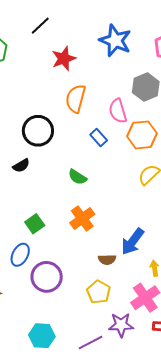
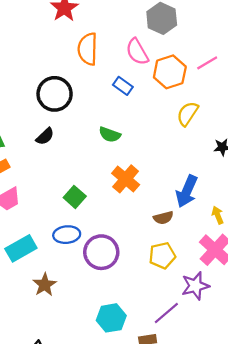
blue ellipse: (20, 255) -> (67, 235), turned 70
yellow pentagon: (99, 292) -> (162, 255), turned -30

